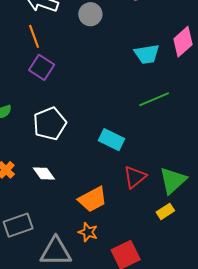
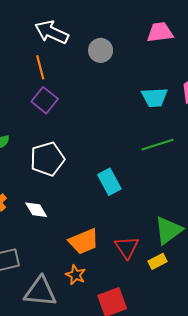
cyan rectangle: (111, 140) -> (109, 182), turned 30
red triangle: (135, 177) -> (127, 247), moved, turned -30

